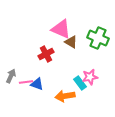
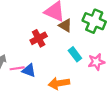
pink star: (90, 77) -> (96, 62), moved
cyan rectangle: (80, 83) -> (75, 54), moved

